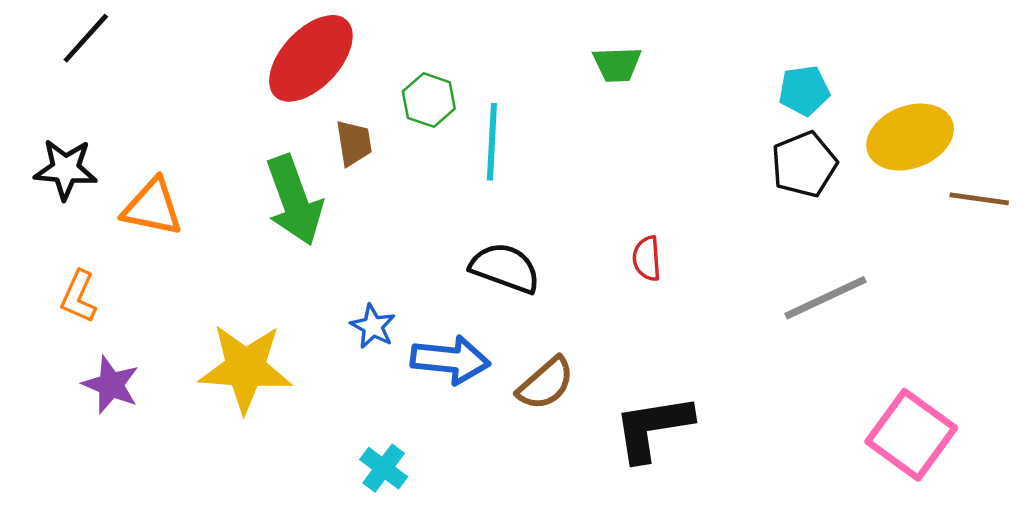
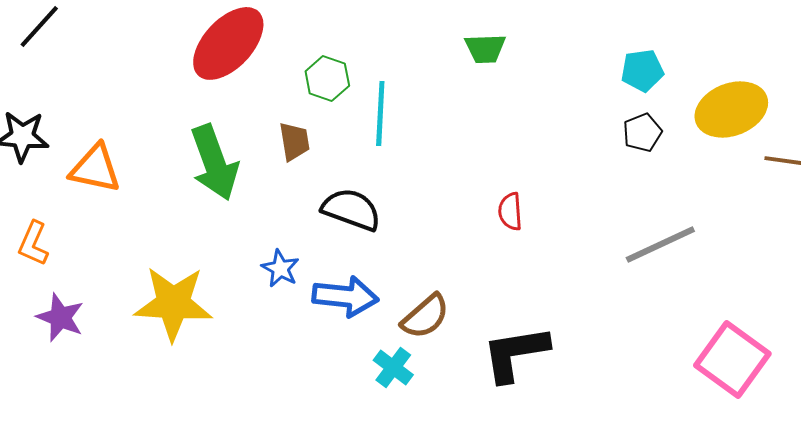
brown trapezoid: (354, 143) -> (294, 141), moved
black pentagon: (804, 164) -> (642, 132), size x0.7
black semicircle: (505, 268) -> (351, 209), moved
cyan cross: (384, 468) -> (393, 367), moved

